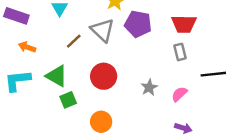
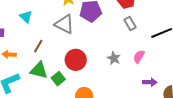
brown line: (74, 41) -> (38, 46), moved
green square: (68, 100) -> (58, 79), moved

